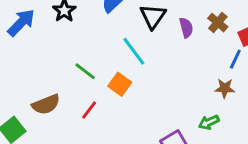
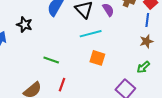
cyan line: (134, 51) -> (91, 34), moved, turned -50
orange square: (120, 84) -> (97, 58), moved

